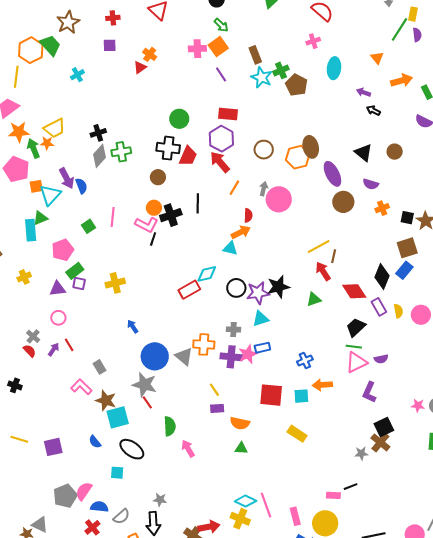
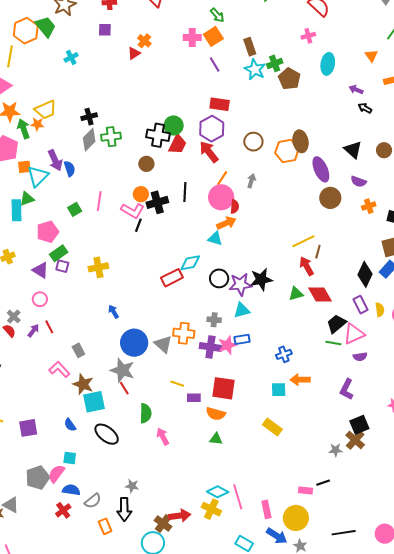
green circle: (179, 119) -> (174, 125), moved
pink circle: (279, 199) -> (221, 197), moved
purple triangle: (58, 289) -> (40, 270), turned 36
red diamond: (354, 291) -> (320, 295), moved
pink triangle: (356, 362) -> (354, 334), moved
yellow line: (214, 390) -> (177, 384), moved, turned -40
red square: (271, 395) -> (223, 388), moved
cyan square: (117, 473) -> (70, 458), moved

